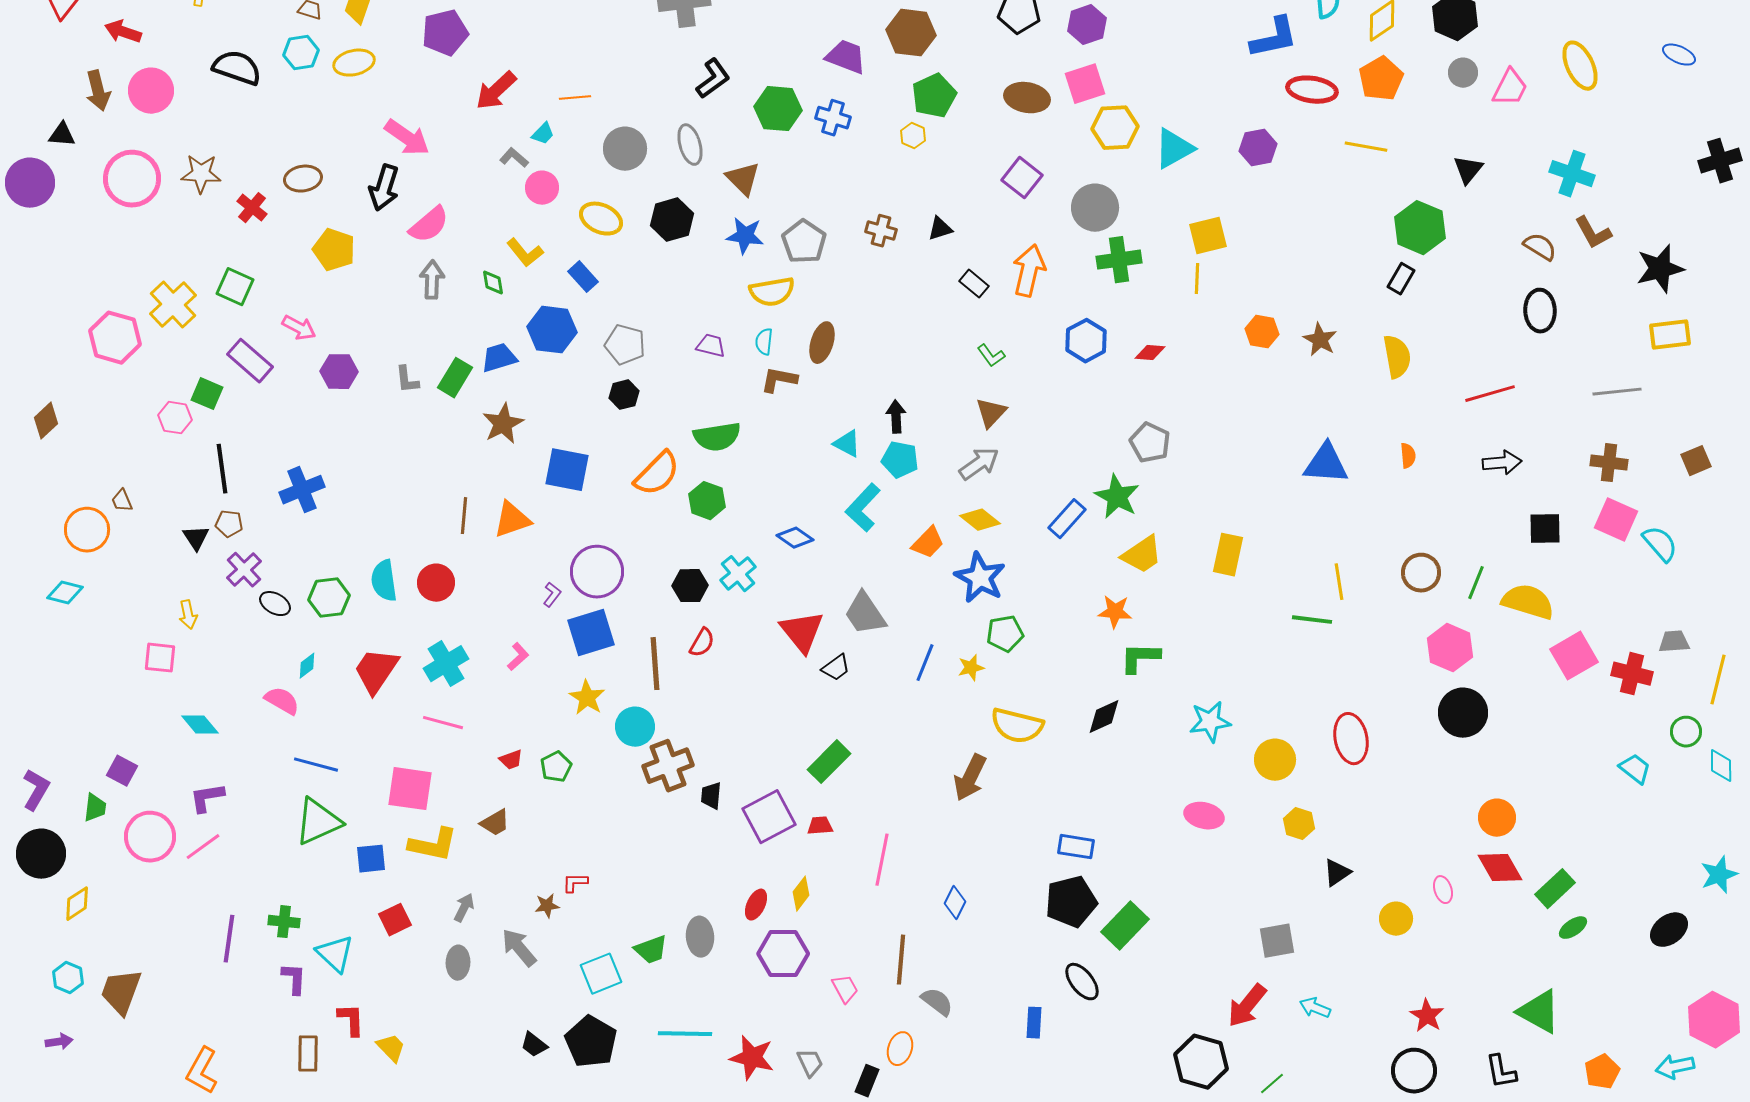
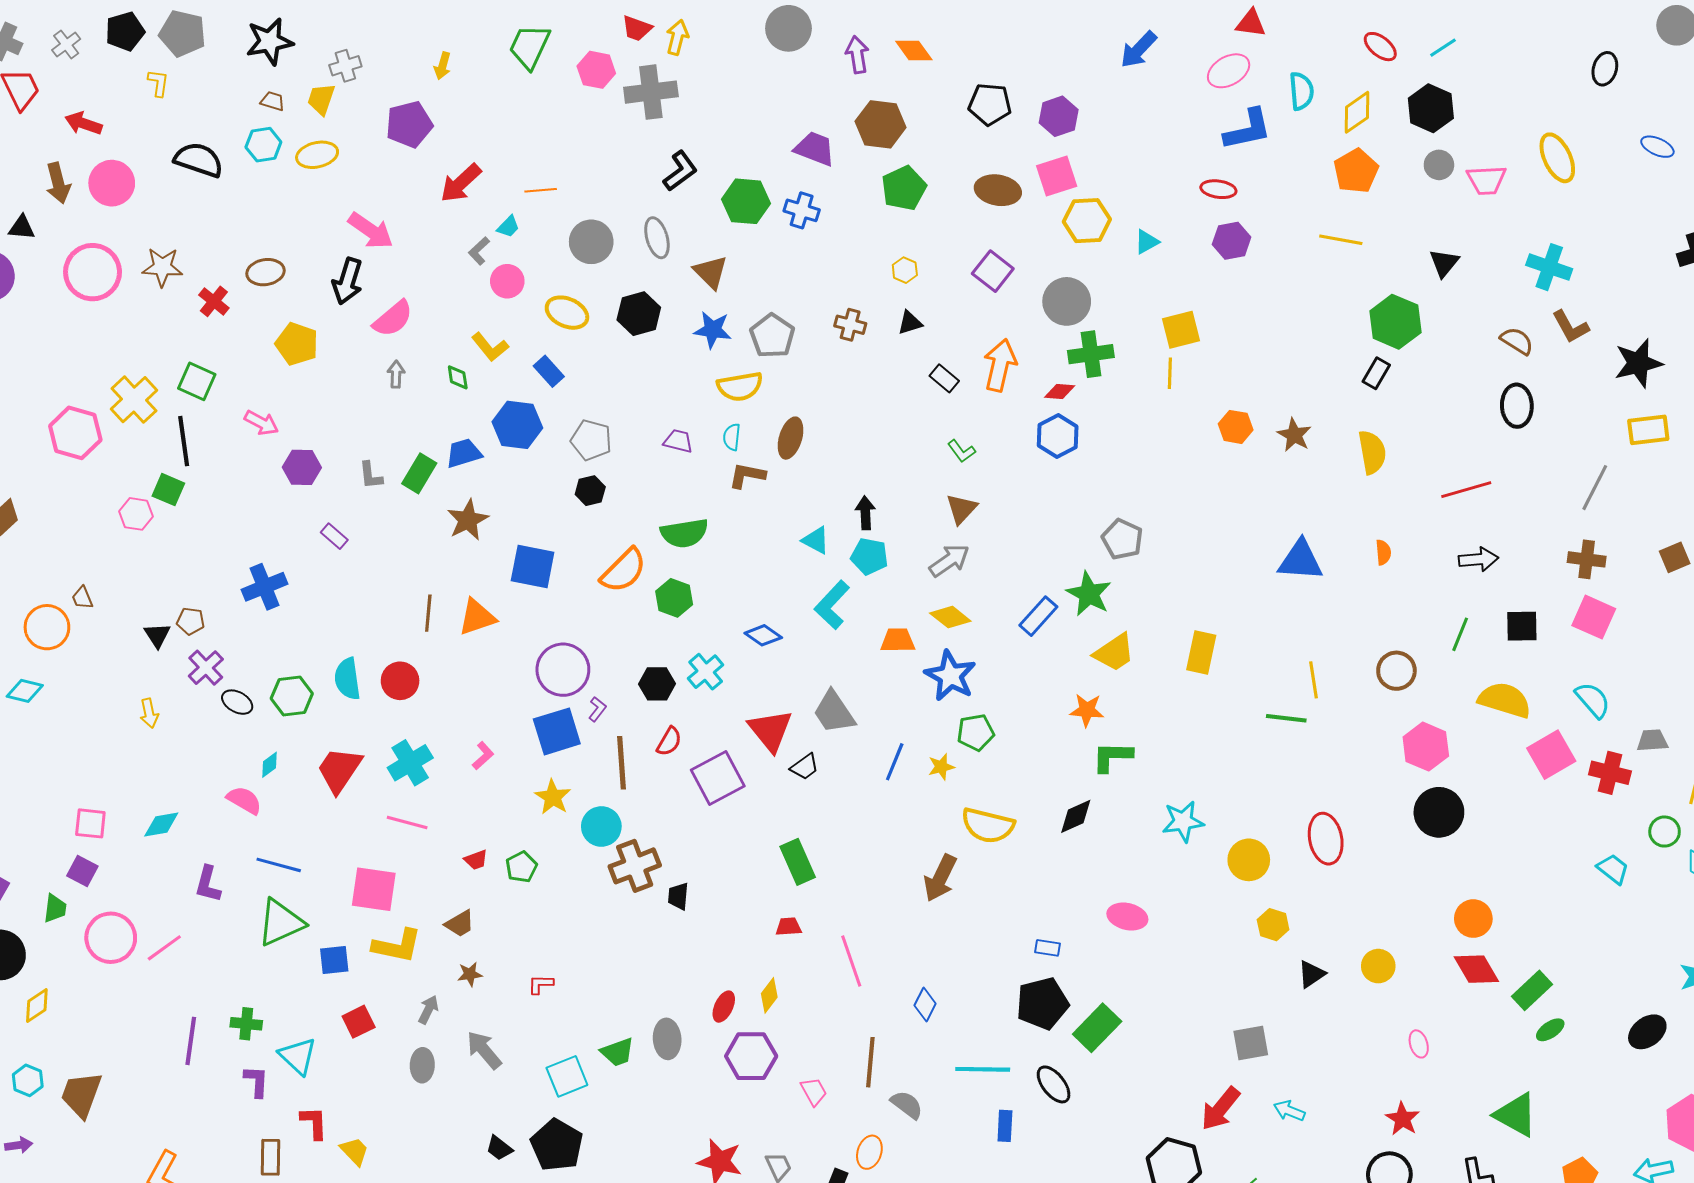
pink trapezoid: (1510, 88) -> (1486, 180), turned 60
red ellipse: (1312, 90) -> (1218, 189), moved, size x0.7
yellow hexagon: (913, 136) -> (905, 270), moved
cyan triangle: (1174, 149) -> (1147, 242), size x0.6
gray L-shape: (514, 158) -> (479, 251), turned -84
gray arrow: (432, 280) -> (396, 374), size x0.7
red diamond: (1150, 353) -> (1060, 391), moved
purple rectangle: (250, 361) -> (334, 536), moved, size x0.6
gray line: (1617, 392) -> (1595, 488), turned -57
black line: (222, 469) -> (184, 441), moved
orange trapezoid: (928, 543) -> (898, 640), turned -135
cyan semicircle: (1660, 544) -> (1593, 700), moved
green line: (1476, 583) -> (1460, 634), moved
purple L-shape: (552, 595) -> (597, 709), moved
pink square: (160, 658) -> (90, 823), moved
cyan diamond: (200, 725) -> (161, 824), turned -60
green rectangle: (829, 762) -> (798, 862), turned -69
purple L-shape: (207, 798) -> (208, 884), moved, turned -66
pink ellipse: (1204, 816) -> (1127, 917), moved
purple square: (769, 817) -> (718, 778), moved
blue rectangle: (1076, 847) -> (1047, 948), size x0.7
pink line: (882, 860) -> (851, 961), turned -30
pink ellipse: (1443, 890) -> (1419, 1044), moved
brown star: (547, 906) -> (470, 974), moved
yellow circle: (1396, 919) -> (1378, 966), moved
cyan line: (685, 1034) -> (983, 1069), moved

